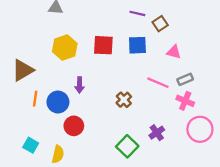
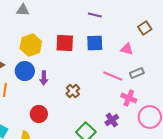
brown square: (160, 24) -> (145, 28), moved
brown cross: (124, 100) -> (73, 91), moved
pink cross: (185, 101) -> (129, 98), moved
blue circle: (58, 102) -> (25, 71), moved

